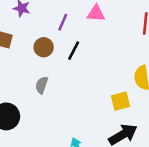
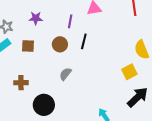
gray semicircle: (42, 85) -> (65, 74), turned 32

